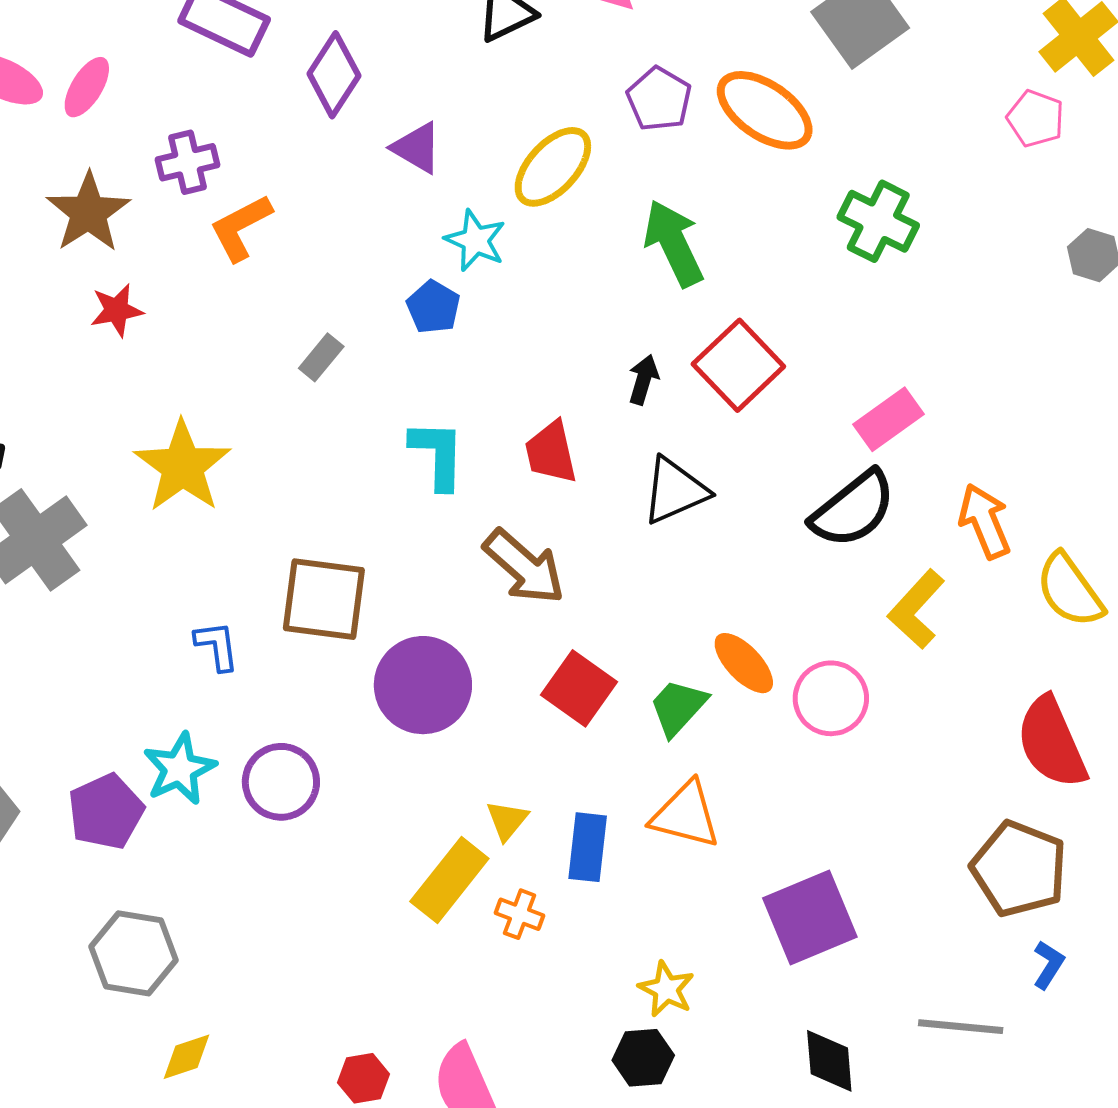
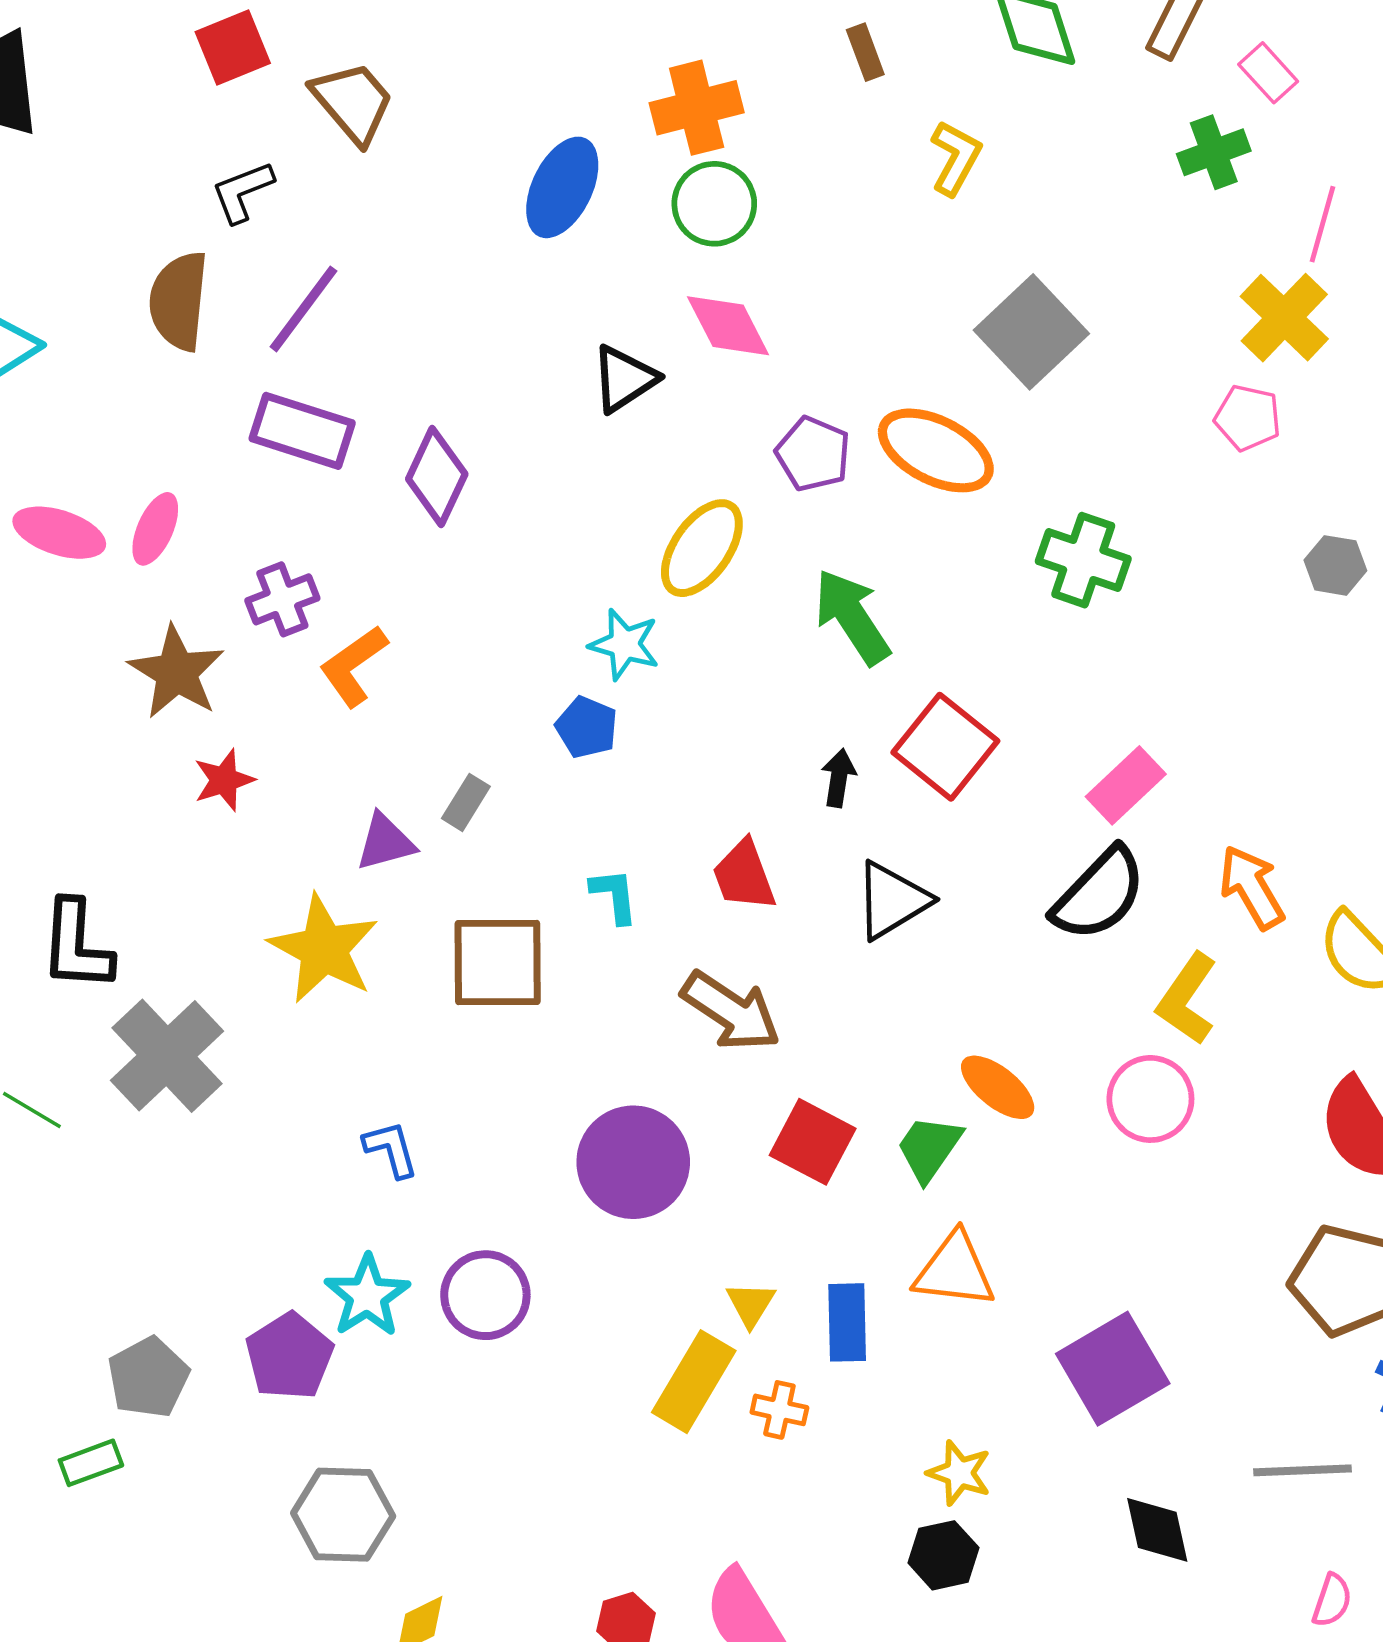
purple triangle: (417, 148) -> (385, 842), moved, turned -38
cyan L-shape: (438, 455) -> (614, 896), size x0.7
brown square: (324, 599) -> (498, 962), moved
pink circle: (831, 698) -> (1150, 1099), moved

